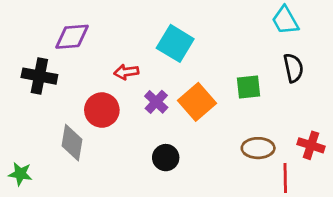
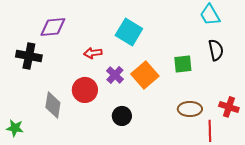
red circle: (102, 110) -> (85, 90), moved

